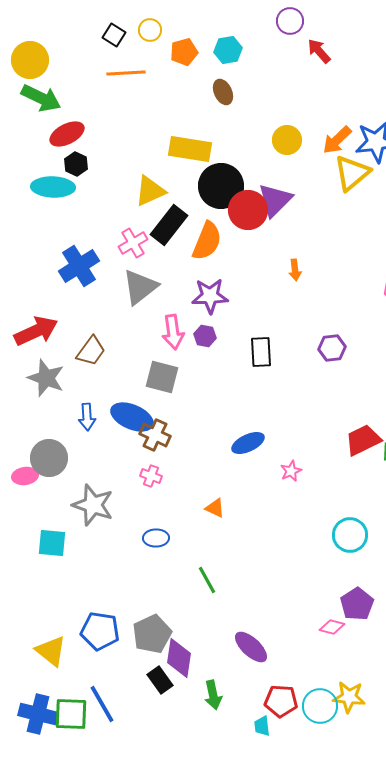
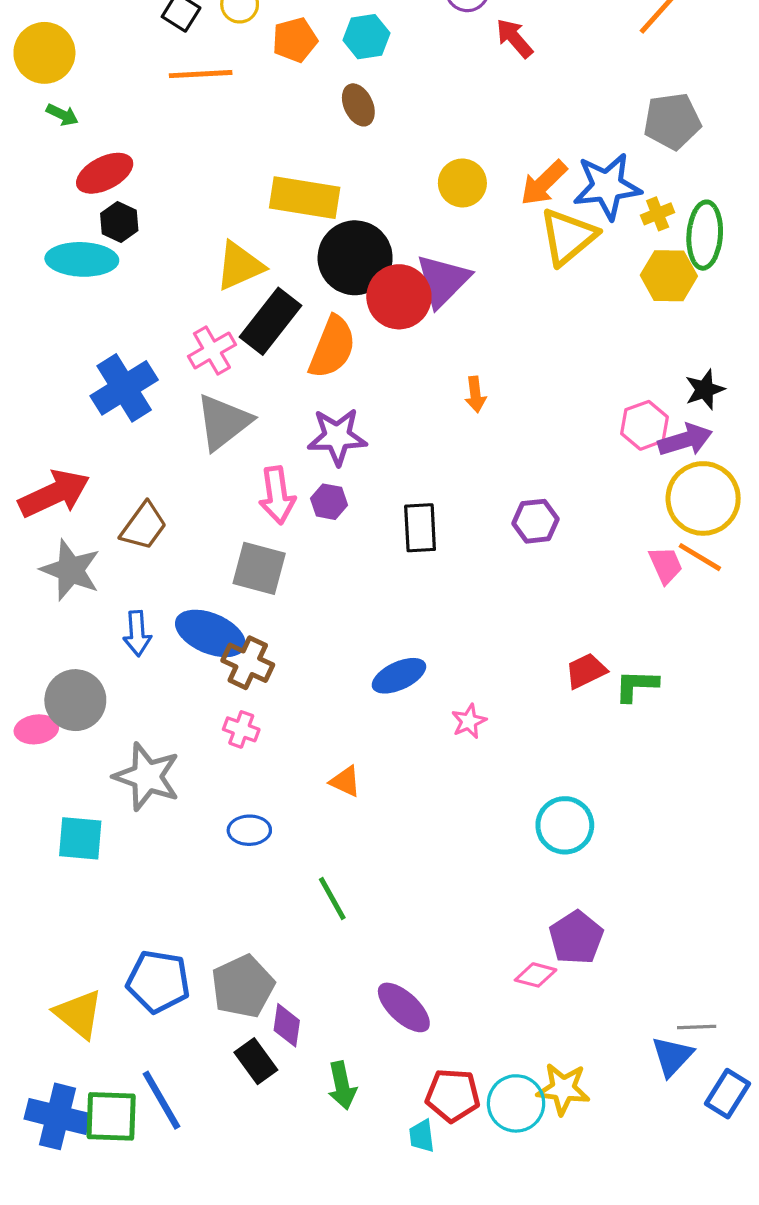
green arrow: (41, 98) -> (62, 115), size x0.5
red trapezoid: (363, 440) -> (586, 671), size x0.7
purple diamond: (179, 658) -> (287, 1025), size x0.7

